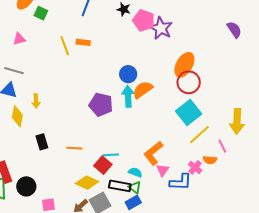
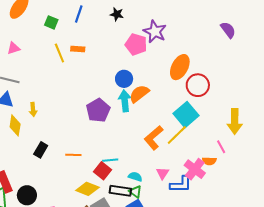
green square: (41, 13) -> (51, 22), moved
pink pentagon: (144, 20) -> (136, 44), moved
red circle: (189, 82) -> (198, 85), moved
purple pentagon: (101, 105) -> (98, 110), turned 30
yellow line: (199, 135) -> (177, 135), moved
black rectangle: (42, 142) -> (41, 150), turned 49
orange L-shape: (153, 153) -> (154, 138), moved
pink cross: (195, 167) -> (195, 169), size x1.5

